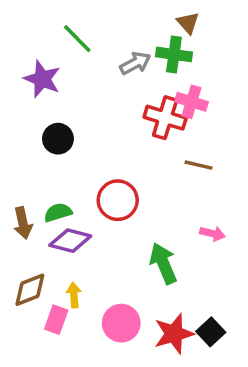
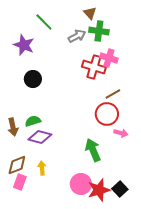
brown triangle: (188, 23) -> (90, 13), moved
brown line: (198, 165) -> (113, 94), turned -42
red circle: (118, 200) -> (107, 114), moved
pink rectangle: (56, 320) -> (20, 182), moved
pink circle: (121, 323) -> (81, 184), moved

